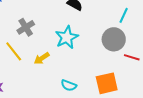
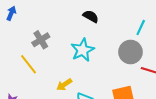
yellow arrow: (42, 58) -> (64, 85), moved

